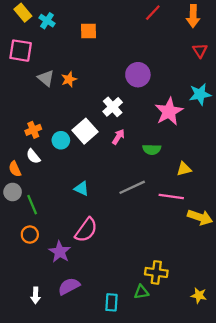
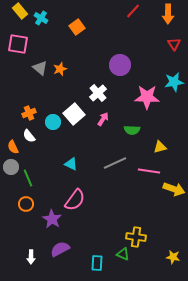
orange square: (88, 31) -> (77, 27), turned -35
pink star: (169, 111) -> (147, 97), turned 30
green triangle: (141, 292) -> (123, 254), turned 32

